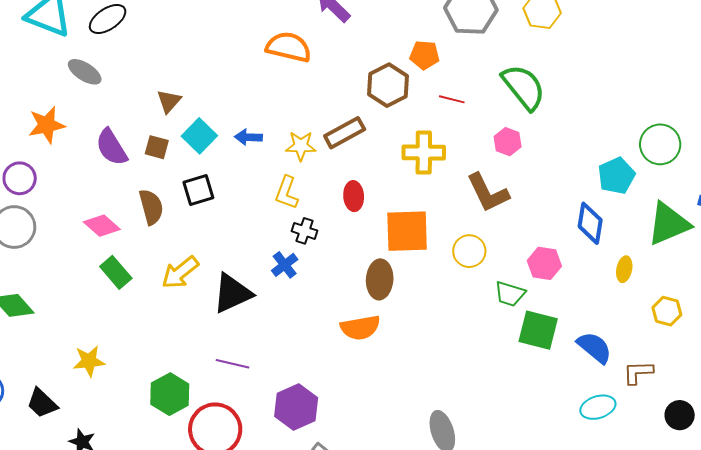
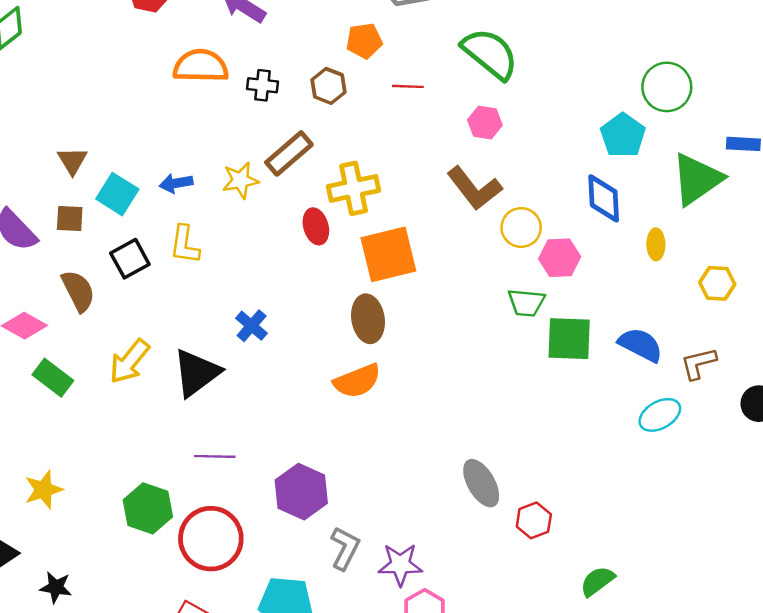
brown hexagon: (388, 85) -> (328, 86), size x0.7
yellow cross: (424, 153) -> (354, 188), moved
yellow L-shape: (287, 193) -> (185, 245), moved
black cross: (305, 231) -> (262, 85), moved
yellow circle: (469, 251) -> (521, 228), moved

